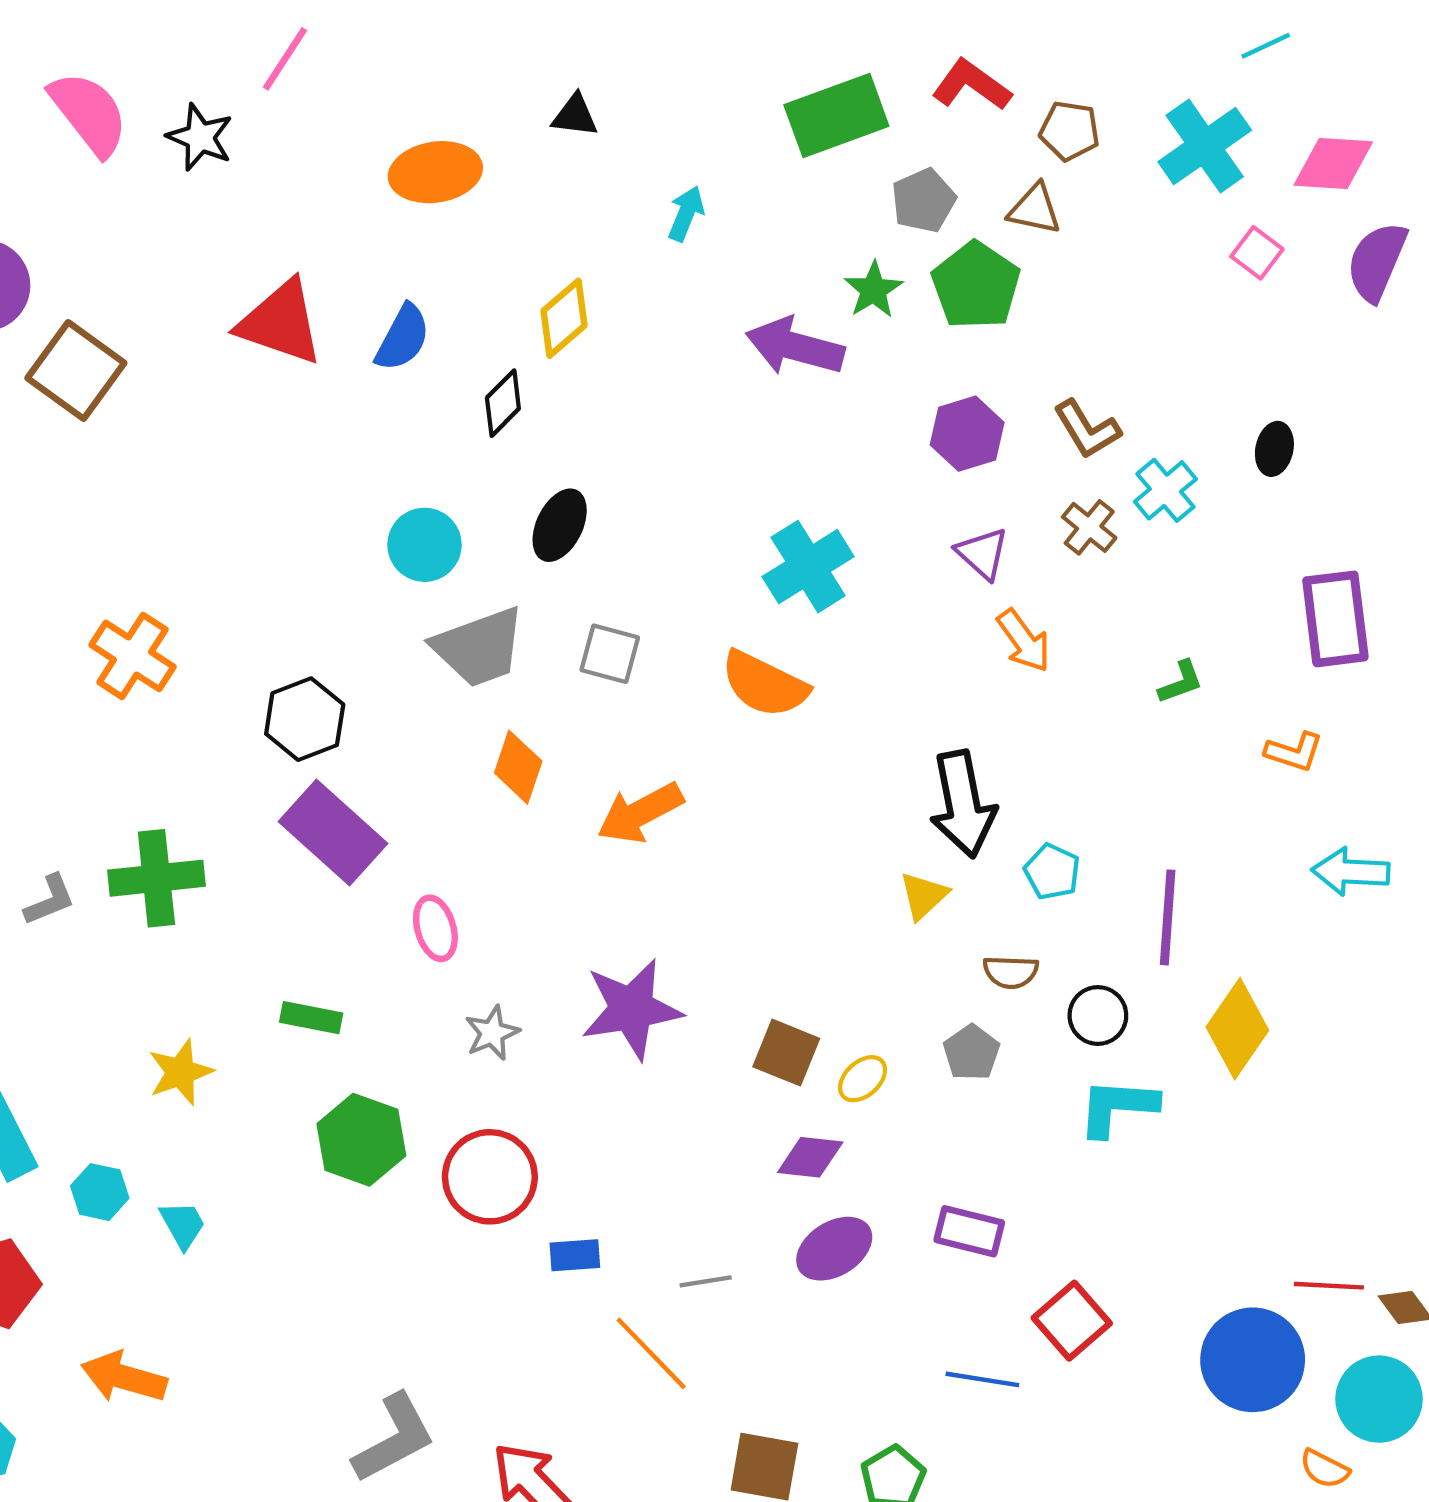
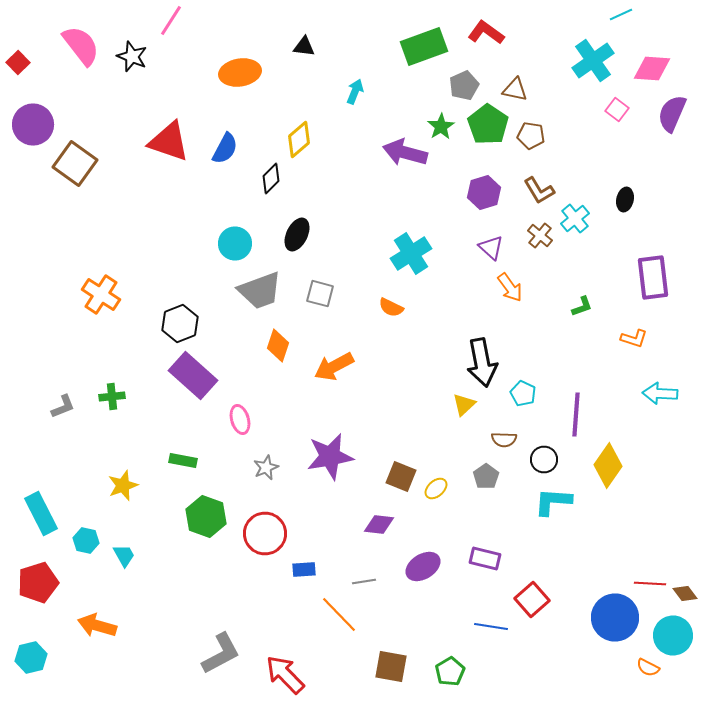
brown pentagon: (1070, 131) -> (531, 136), moved
orange semicircle: (764, 684) -> (391, 308), size x0.6
green cross: (156, 878) -> (112, 396), size x0.6
purple diamond: (810, 1157) -> (379, 524), moved

